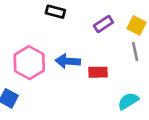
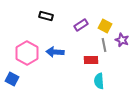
red rectangle: (98, 72) -> (91, 60), moved
cyan semicircle: (128, 101) -> (99, 81), turned -63

